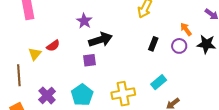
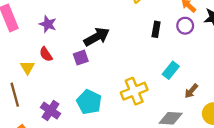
purple star: (84, 21) -> (48, 24), moved
red semicircle: (53, 46) -> (46, 54), turned 104
purple square: (90, 60) -> (81, 58), moved

